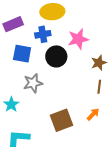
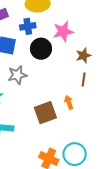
orange arrow: (93, 114) -> (69, 102), moved, turned -64

